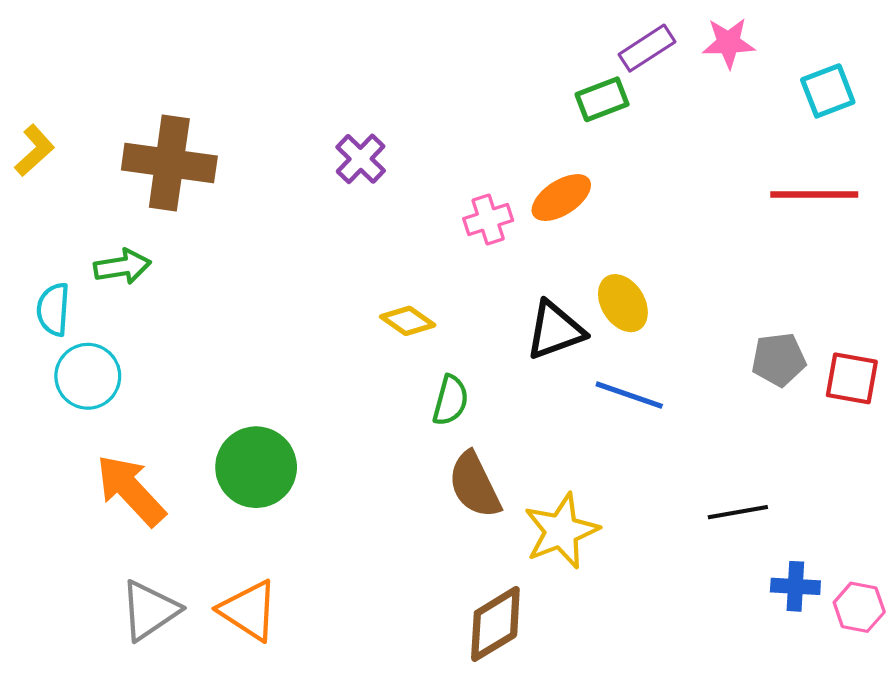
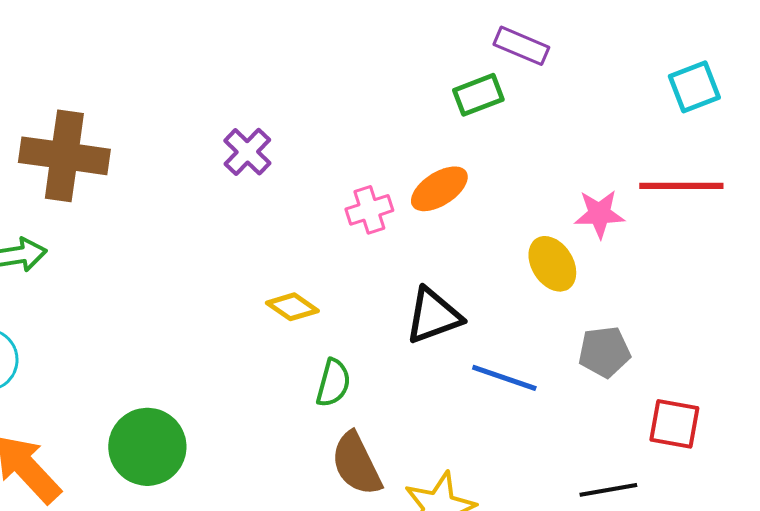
pink star: (729, 43) -> (599, 214), moved
purple rectangle: (647, 48) -> (521, 46), turned 56
yellow ellipse: (623, 303) -> (552, 264), moved
gray pentagon: (779, 360) -> (604, 352), moved
red square: (852, 378) -> (674, 424), moved

